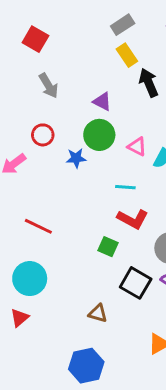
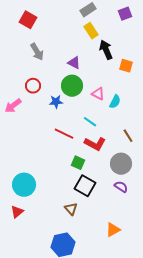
cyan line: (125, 187) -> (90, 122), turned 32
red line: (38, 226) -> (64, 134), moved
black square: (136, 283) -> (85, 186), moved
brown triangle: (98, 313) -> (71, 209), turned 32

